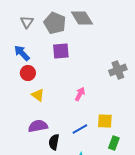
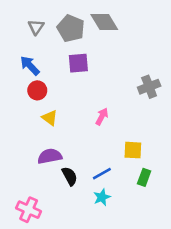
blue line: (80, 129) -> (102, 174), moved
black semicircle: (54, 142) -> (70, 176), turned 140

